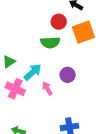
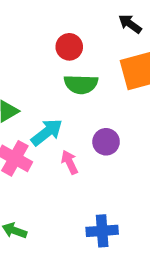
red circle: (59, 22) -> (69, 47), moved

